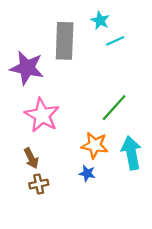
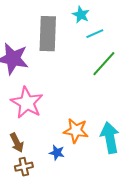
green line: (114, 108) -> (104, 64), moved
blue star: (87, 173) -> (57, 153), moved

